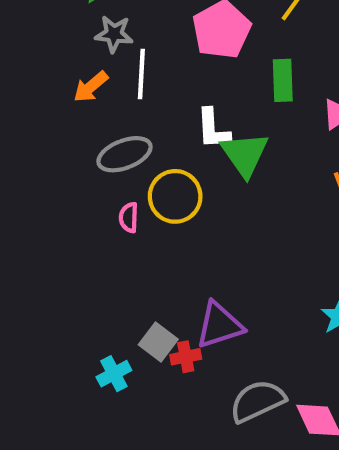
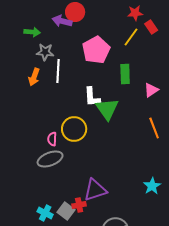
orange arrow: (91, 87) -> (34, 77), turned -30
gray ellipse: (124, 154) -> (50, 159), moved
gray square: (158, 342) -> (66, 211), moved
cyan cross: (114, 374) -> (45, 213), turned -35

